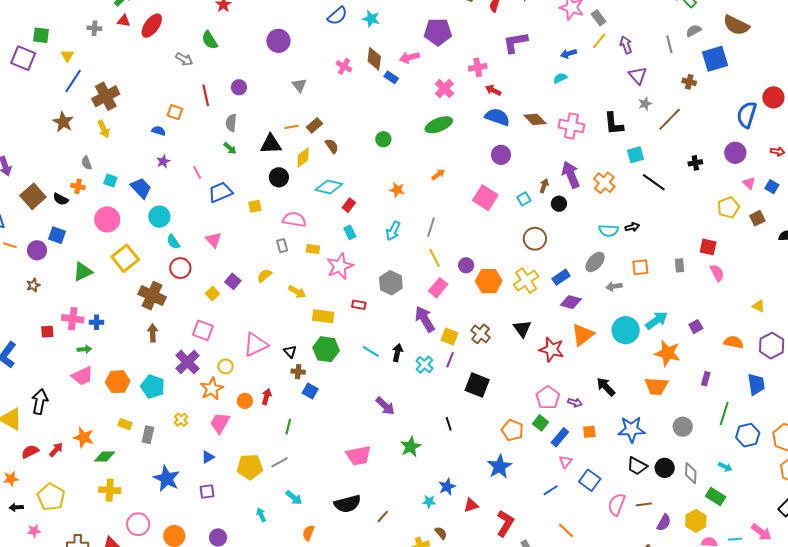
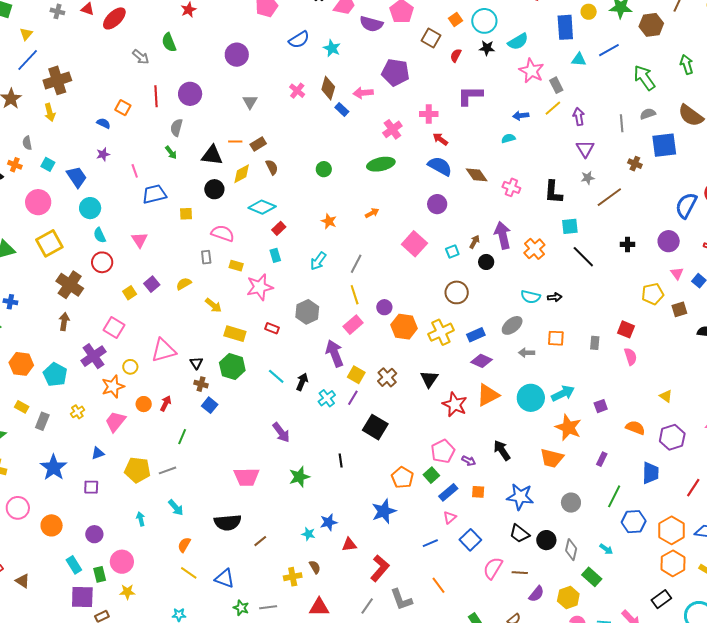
purple circle: (239, 87) -> (190, 94), size x1.5
pink cross: (571, 126) -> (511, 187), size x0.7

